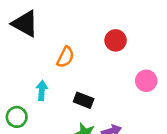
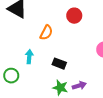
red circle: (116, 40) -> (74, 16), moved

